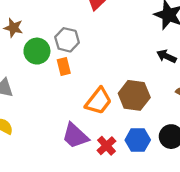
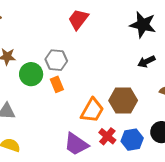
black arrow: (166, 56) -> (146, 62), turned -42
red cross: (106, 146) -> (107, 136), moved

